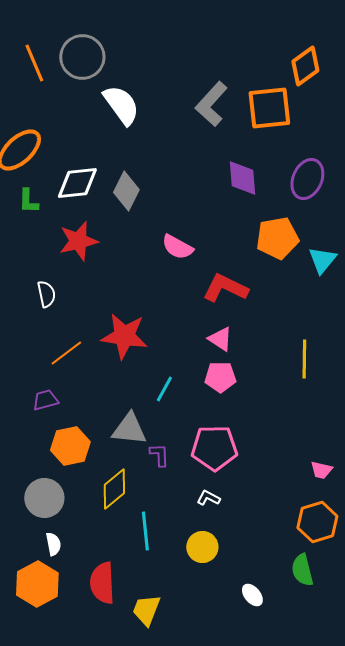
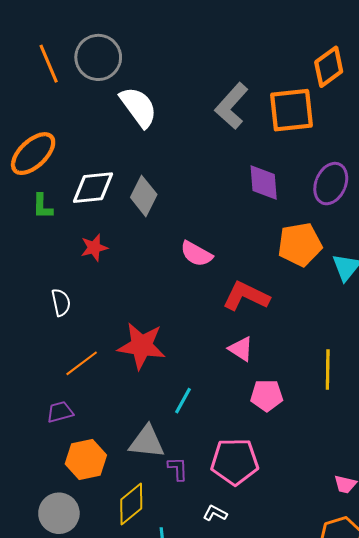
red star: (78, 241) -> (94, 248), size x0.7
pink pentagon: (220, 377) -> (267, 395), moved
white L-shape: (208, 498) -> (215, 513), moved

